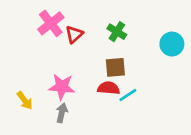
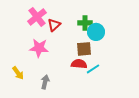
green cross: (117, 32) -> (85, 23), turned -32
cyan circle: (172, 44) -> (96, 32), moved
pink star: (62, 87) -> (39, 48), moved

